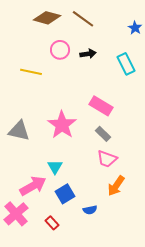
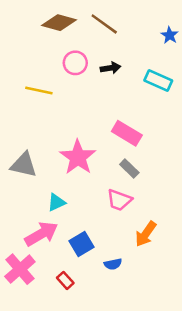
cyan rectangle: (126, 64) -> (158, 80), turned -40
pink trapezoid: (107, 159) -> (119, 200), moved
cyan triangle: (55, 167) -> (56, 202), moved, turned 35

